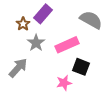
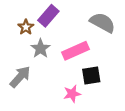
black square: (81, 67) -> (91, 76), turned -30

